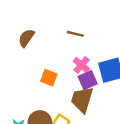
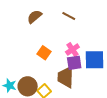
brown line: (75, 34) -> (69, 16), moved
brown trapezoid: (82, 100) -> (66, 77), turned -30

